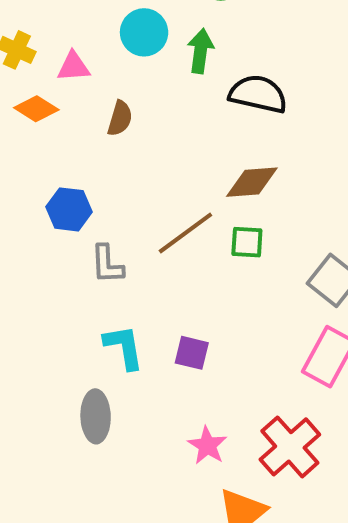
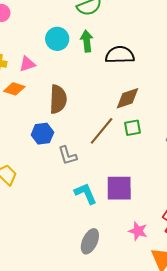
brown semicircle: (120, 118) -> (58, 99), moved, size x1.6
purple square: (192, 353) -> (119, 188), size x1.6
gray ellipse: (96, 416) -> (90, 241), moved, turned 40

